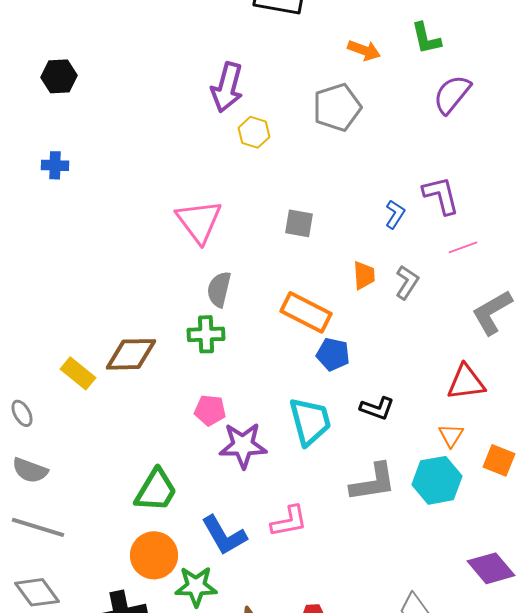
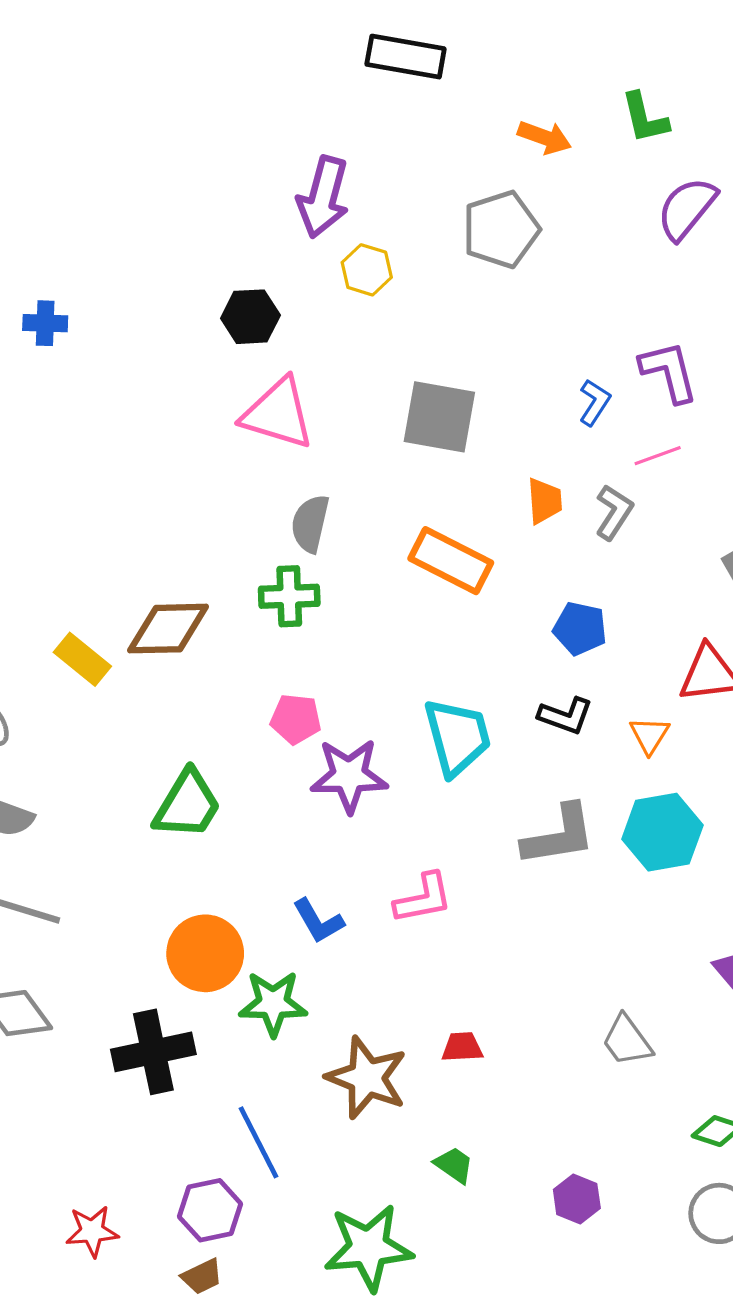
black hexagon: (59, 76) -> (250, 317), moved
pink triangle: (199, 221) -> (278, 414), turned -36
gray square: (299, 223) -> (439, 417), size x1.6
pink line: (463, 247) -> (658, 456), moved
blue pentagon: (333, 354) -> (580, 629), moved
orange triangle: (451, 435) -> (650, 735), moved
green trapezoid: (156, 490) -> (187, 805), moved
blue L-shape: (224, 535) -> (318, 921), size x0.7

